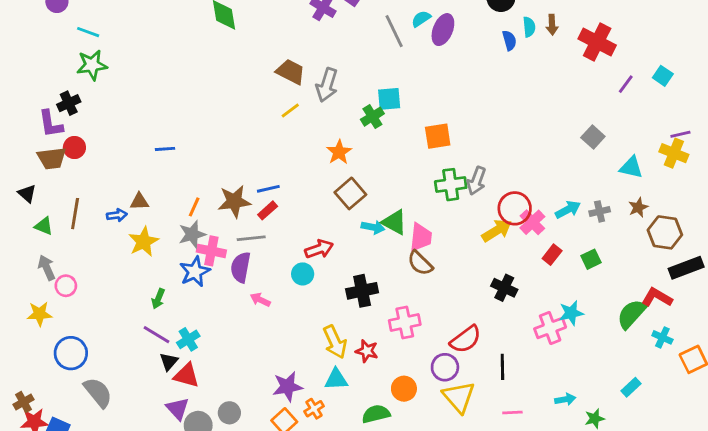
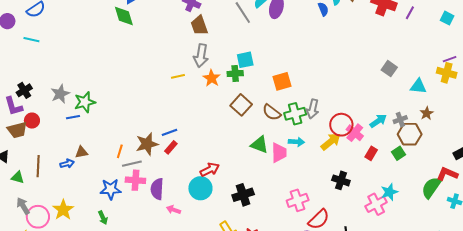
green star: (92, 65) -> (85, 102), moved
brown trapezoid: (291, 72) -> (199, 25), moved, turned -130
cyan square: (663, 76) -> (447, 18), moved
purple line: (626, 84) -> (410, 13), moved
yellow line: (290, 111) -> (178, 76), turned 32
green cross: (372, 117) -> (235, 74), turned 35
blue line: (165, 149) -> (73, 117), moved
orange star: (339, 152) -> (212, 78), moved
brown square: (350, 193) -> (241, 105), moved
cyan arrow: (373, 227) -> (296, 142), moved
brown hexagon: (665, 232) -> (410, 134), moved
gray star: (192, 234) -> (60, 94), moved
gray line: (251, 238) -> (132, 164), moved
yellow star: (144, 242) -> (63, 210), moved
brown semicircle: (420, 263) -> (272, 112), moved
blue star: (195, 272) -> (111, 189), moved, turned 30
cyan circle: (303, 274) -> (200, 188), size x1.5
pink circle: (66, 286) -> (38, 217), size x1.5
green arrow: (158, 299) -> (103, 218), turned -40
pink cross: (405, 323) -> (298, 200), moved

